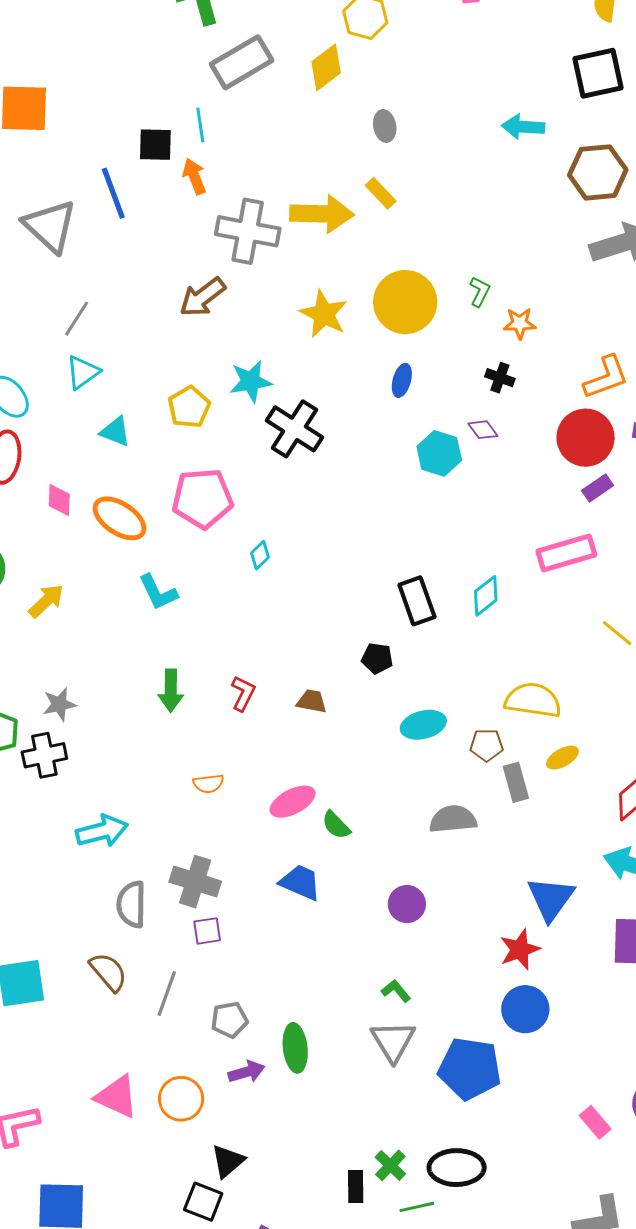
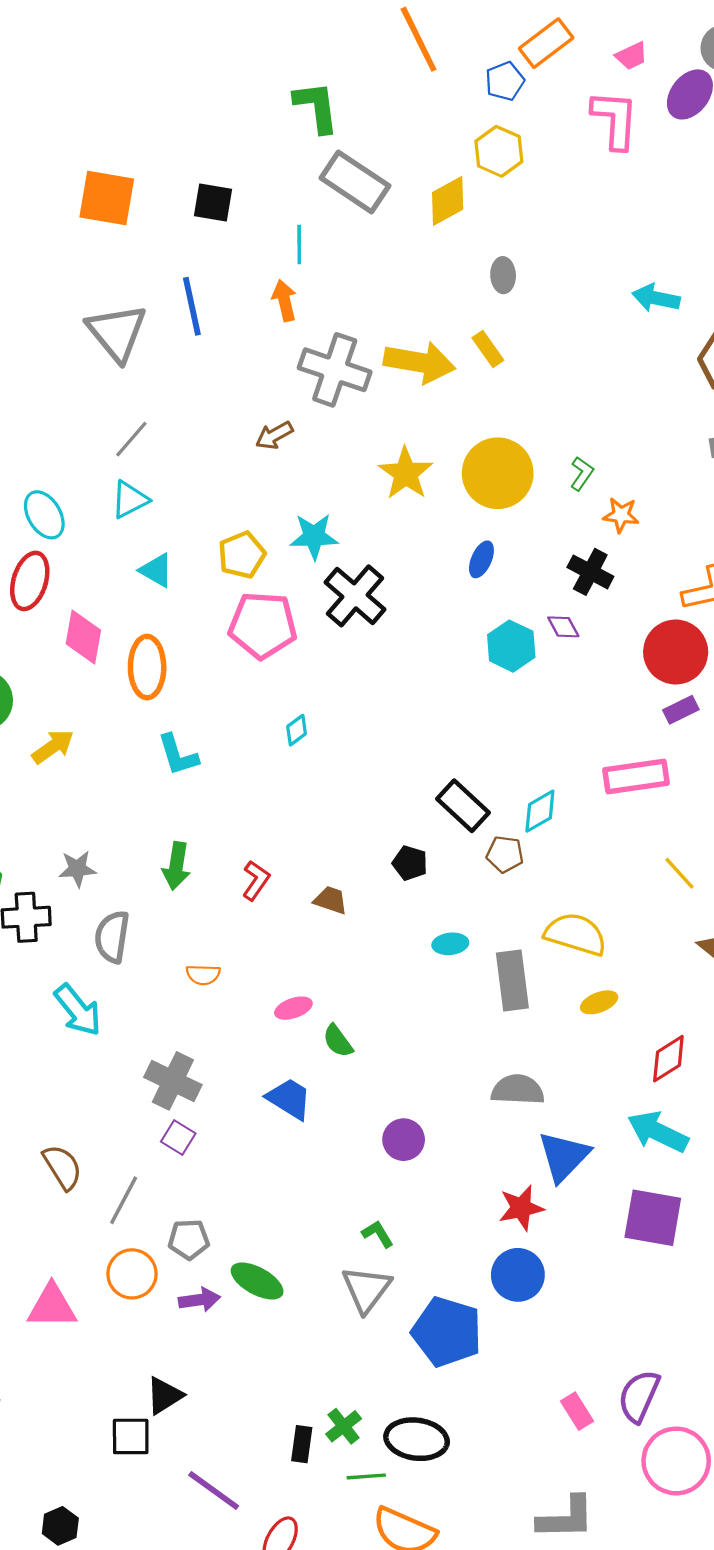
gray rectangle: (242, 62) -> (355, 182), turned 56
black square: (155, 145) -> (213, 203), moved
brown arrow: (203, 297) -> (274, 435), size x0.7
black cross: (500, 378) -> (590, 572), size x1.4
pink pentagon: (202, 498) -> (263, 625), moved
pink diamond: (59, 500) -> (83, 637), size x1.4
orange ellipse: (120, 518) -> (147, 667), turned 48
black rectangle: (417, 601) -> (463, 806), turned -36
gray star: (59, 704) -> (77, 869), moved
cyan ellipse: (423, 725) -> (450, 944), size x0.7
brown pentagon: (487, 745) -> (505, 854), moved
gray rectangle: (516, 782) -> (512, 980), moved, size x1.4
pink ellipse: (293, 802) -> (293, 1008), size x0.7
gray semicircle: (453, 819) -> (518, 1090), moved
cyan arrow: (102, 831) -> (78, 1010), turned 57
gray semicircle: (131, 904) -> (112, 937), moved
purple square: (207, 931) -> (178, 1138), turned 32
green ellipse: (295, 1048) -> (257, 1281), turned -63
pink triangle: (117, 1097) -> (52, 1306), turned -33
orange circle: (181, 1099) -> (132, 1274), moved
black square: (203, 1202) -> (131, 1436), turned -30

